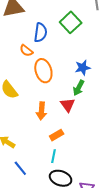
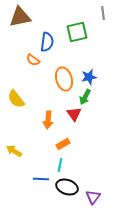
green square: (71, 22) -> (77, 32), turned 30
orange ellipse: (43, 71) -> (64, 79), moved
blue line: (20, 168) -> (41, 179), moved, turned -49

